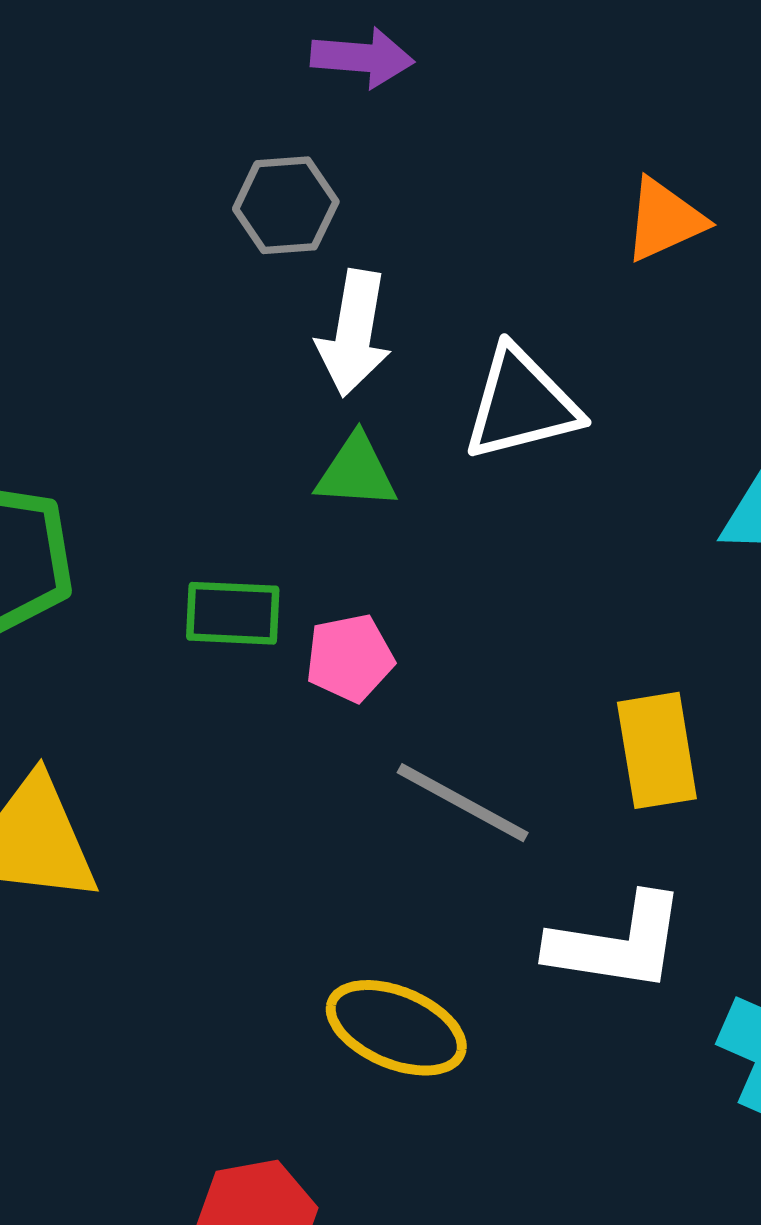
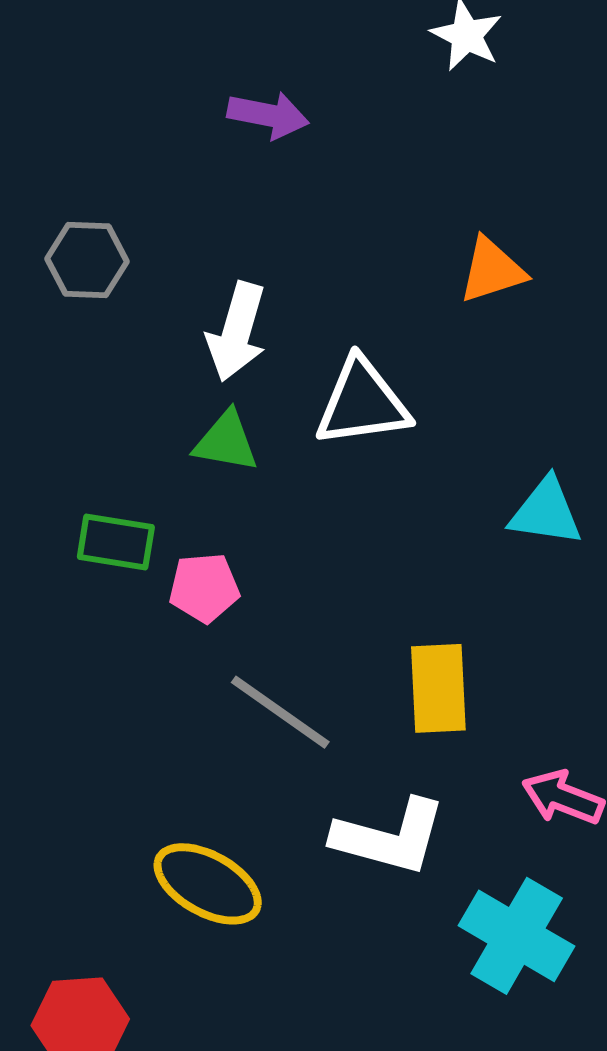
gray hexagon: (286, 205) -> (87, 260), moved

